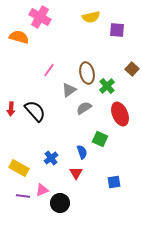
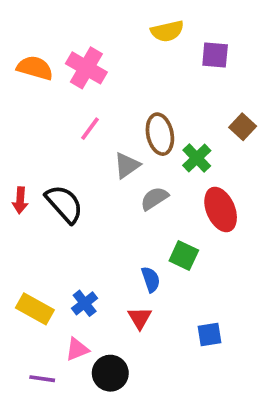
pink cross: (40, 17) -> (86, 68), moved
blue cross: (51, 158) -> (85, 303), moved
purple line: (23, 196) -> (42, 379), moved

